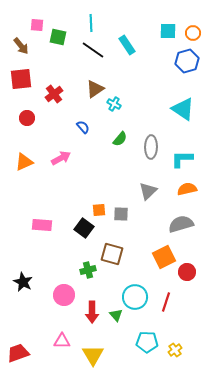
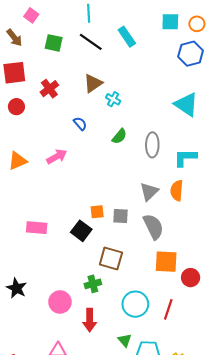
pink square: (37, 25) -> (31, 15), turned 32
green square: (58, 37) -> (54, 43), moved
red circle: (27, 118) -> (16, 107), moved
orange semicircle: (187, 189) -> (177, 191), moved, turned -72
gray semicircle: (181, 224) -> (153, 227), moved, turned 80
orange square: (164, 257) -> (166, 262), turned 30
green cross: (88, 270) -> (93, 284), moved
green triangle: (116, 315) -> (125, 340), moved

